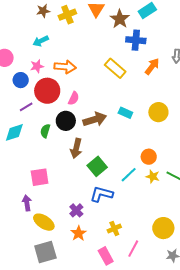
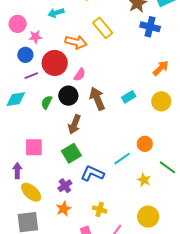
pink star: (37, 66) -> (35, 37), moved
orange arrow: (152, 66) -> (161, 68), moved
yellow rectangle: (115, 68) -> (103, 28), moved
blue circle: (21, 80) -> (25, 55), moved
cyan rectangle: (125, 113) -> (129, 97), turned -64
brown arrow: (95, 119) -> (97, 99), turned -105
green square: (97, 166) -> (71, 153), moved
yellow star: (153, 177) -> (144, 180), moved
yellow cross: (114, 229) -> (100, 209), turned 32

